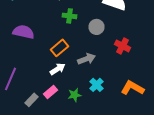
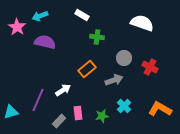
gray circle: (96, 27) -> (124, 58), moved
purple semicircle: (24, 32) -> (45, 42), moved
white arrow: (58, 69) -> (63, 90), moved
pink rectangle: (50, 92) -> (78, 113), turned -56

